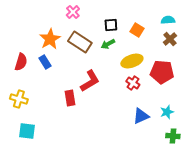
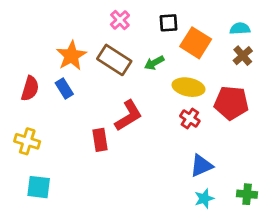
pink cross: (73, 12) -> (120, 20), moved
black square: (111, 25) -> (168, 23), moved
orange square: (137, 30) -> (196, 43), size x1.5
yellow ellipse: (132, 61) -> (188, 87), turned 30
cyan star: (167, 112) -> (204, 198), moved

